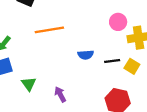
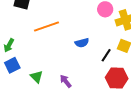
black line: (112, 61) -> (106, 55), moved, turned -40

